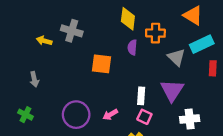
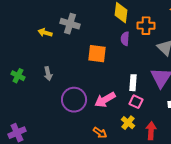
gray arrow: (34, 79) -> (48, 74), moved
green cross: (25, 115) -> (18, 76), moved
pink arrow: (110, 115) -> (105, 100), size x1.5

